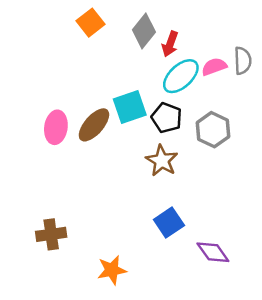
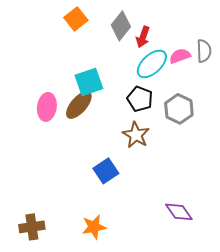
cyan square: (130, 107) -> (89, 82), moved
blue square: (169, 222) -> (106, 171), moved
brown cross: (51, 234) -> (32, 227), moved

